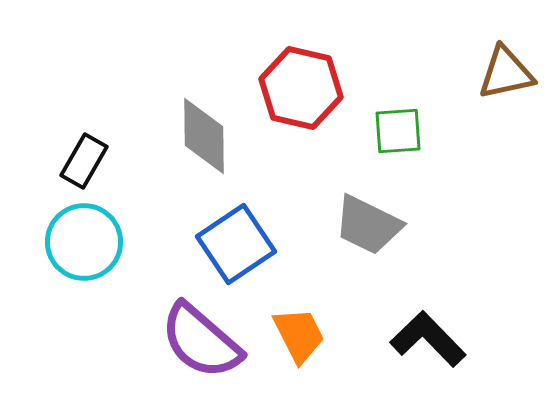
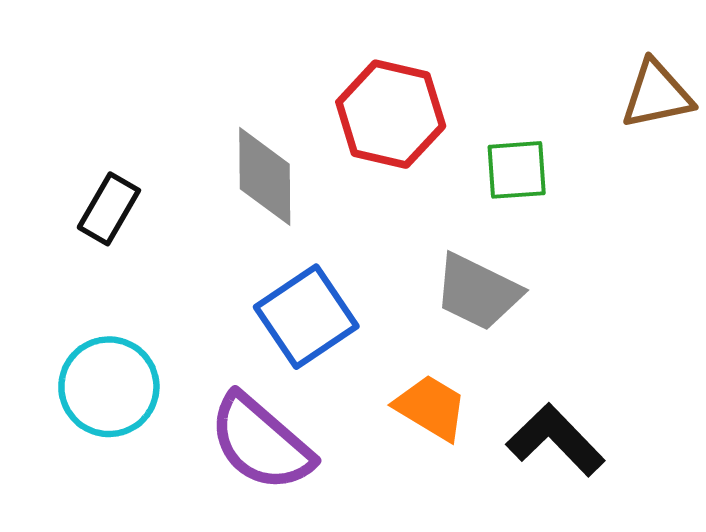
cyan circle: (84, 242) -> (109, 387), moved
orange trapezoid: (299, 335) -> (431, 408), moved, turned -32

